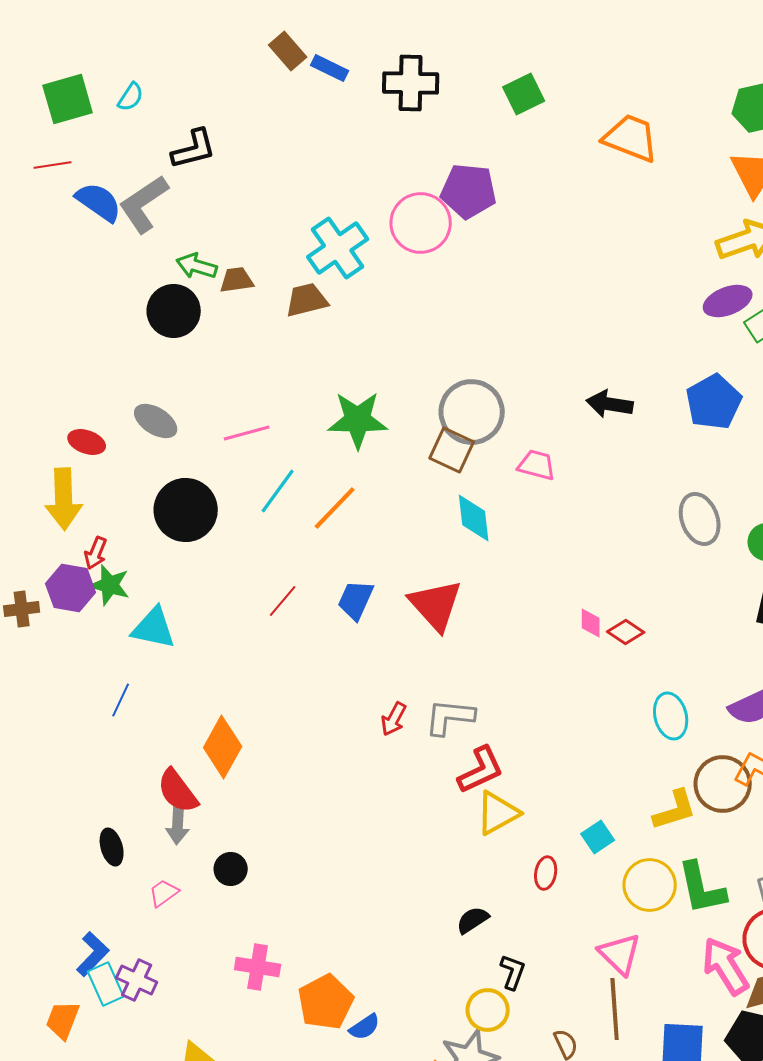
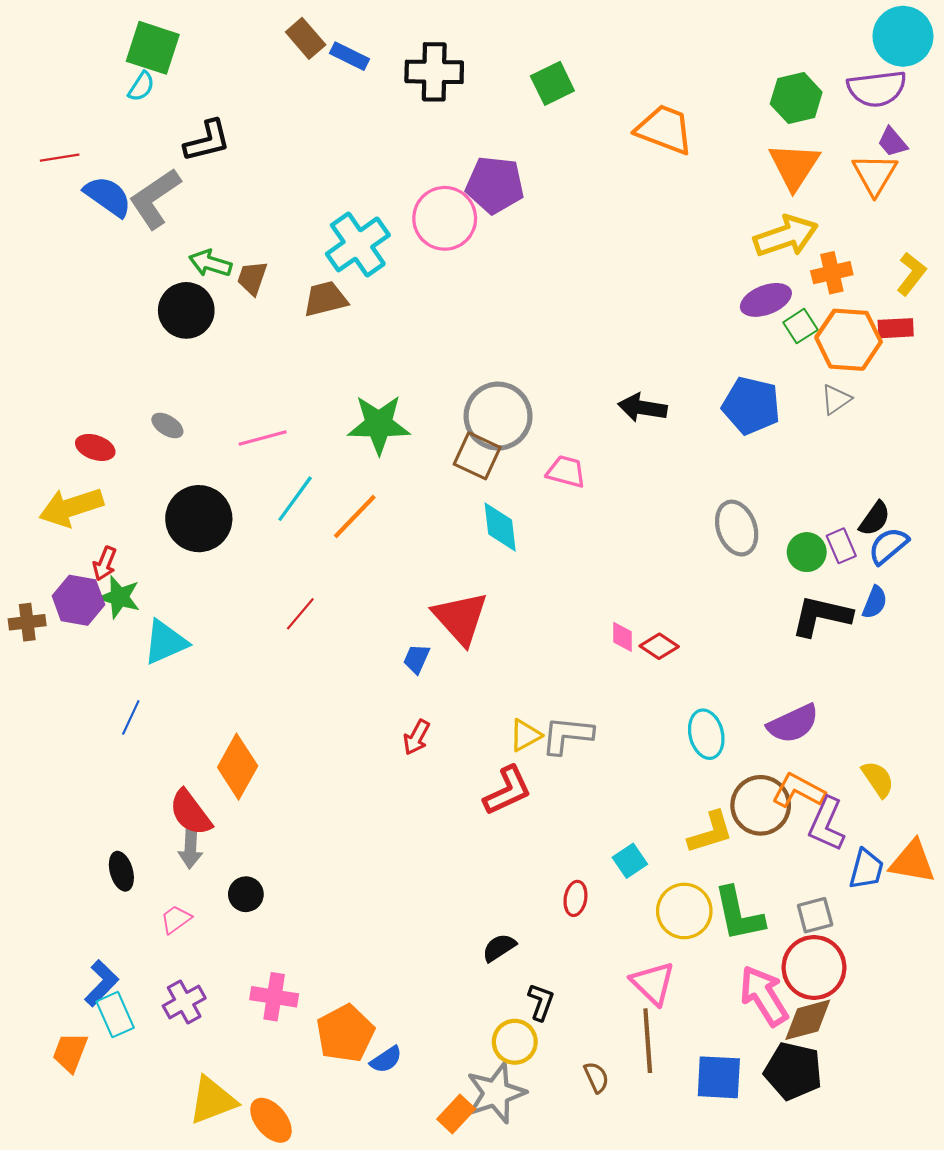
green square: (68, 99) -> (153, 48), moved, turned 34
brown trapezoid: (237, 280) -> (252, 278), turned -63
blue pentagon: (714, 402) -> (751, 406), turned -30
gray ellipse: (156, 421) -> (167, 425), size x0.7
yellow arrow: (64, 499) -> (71, 507), turned 74
blue trapezoid: (356, 600) -> (416, 659), moved, size x0.7
cyan triangle: (154, 628) -> (165, 642), turned -36
gray L-shape: (450, 717) -> (567, 735), moved
yellow triangle: (498, 813) -> (525, 735), moved, size x0.7
purple cross: (137, 980) -> (184, 1002), moved, turned 36

